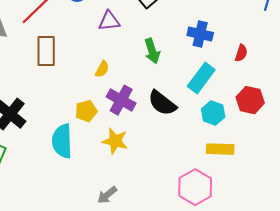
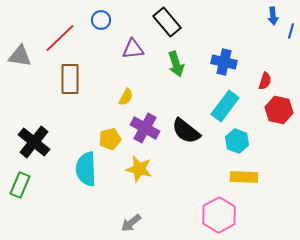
green arrow: (152, 51) -> (176, 64), moved
red hexagon: (250, 100) -> (279, 110), moved

